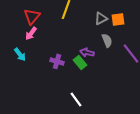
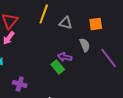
gray triangle: (101, 18) -> (66, 23), moved, turned 40
purple cross: (57, 61) -> (20, 84), moved

